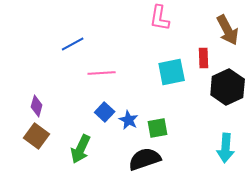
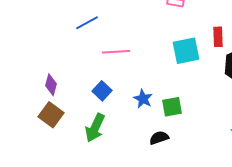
blue square: (105, 112) -> (102, 91), moved
black semicircle: (145, 159) -> (159, 138), size x0.6

